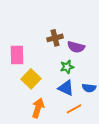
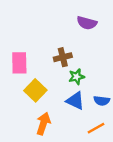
brown cross: (55, 38) -> (63, 57), moved
purple semicircle: (76, 47) -> (87, 23), moved
orange line: (74, 109) -> (96, 128), moved

